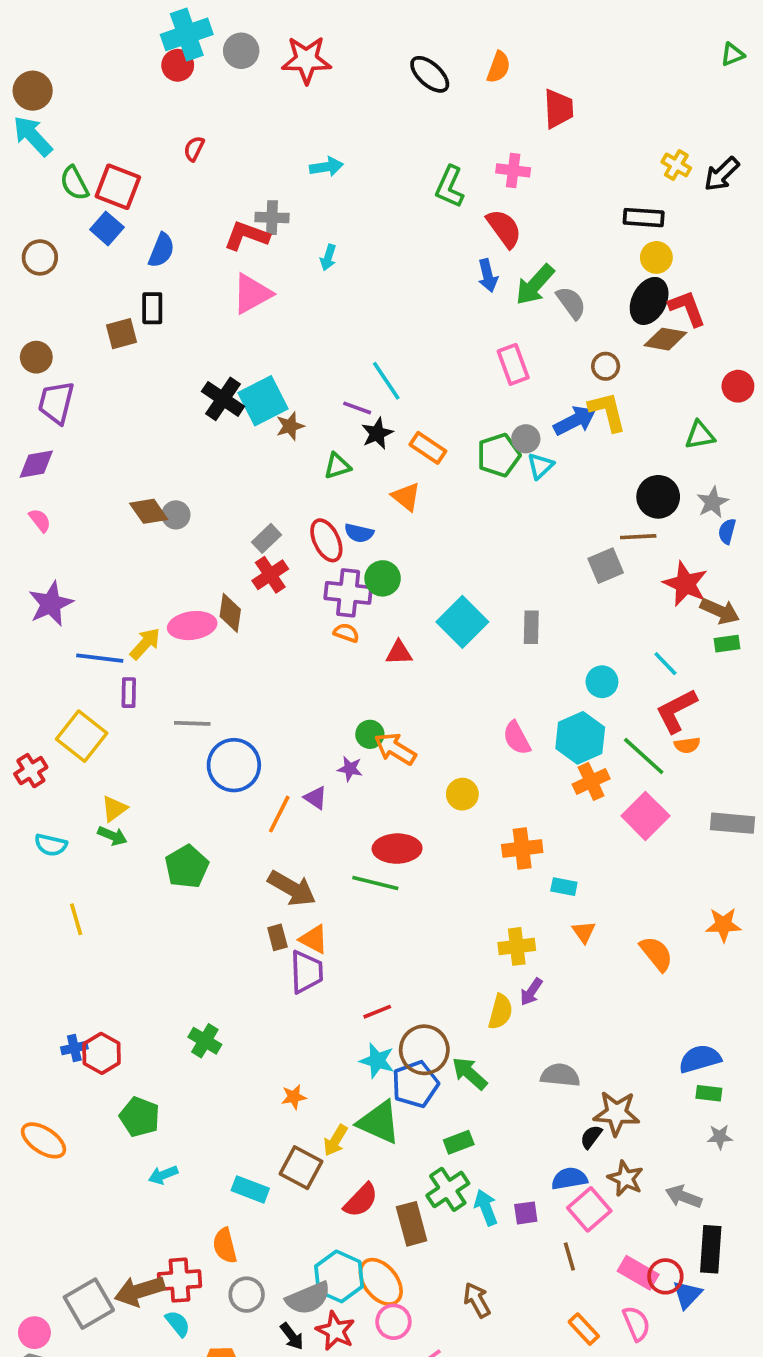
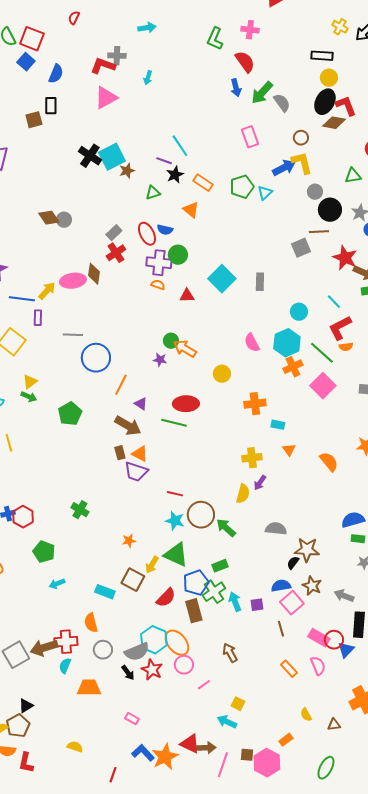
gray circle: (526, 439) -> (315, 192), moved
purple triangle: (315, 798) -> (141, 404), moved
purple trapezoid: (306, 972) -> (136, 472), turned 110
red line: (377, 1012) -> (175, 494), turned 35
blue pentagon: (415, 1084) -> (196, 583), moved
cyan semicircle: (178, 1324) -> (65, 666), turned -119

